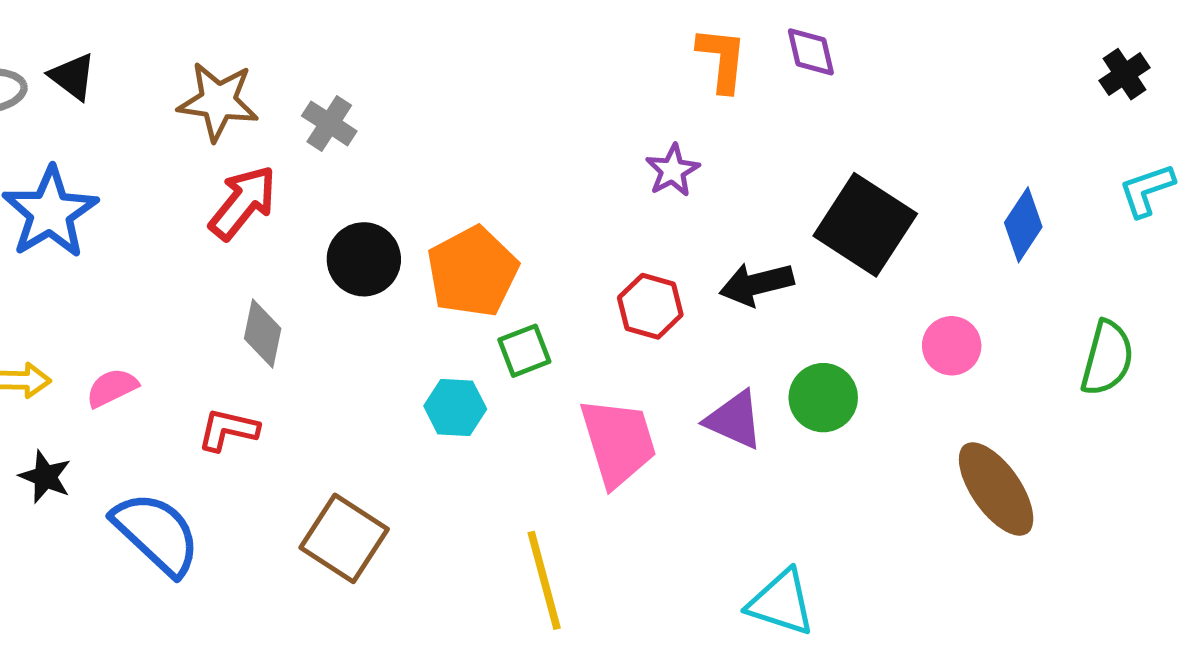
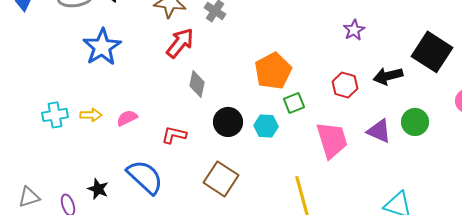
black circle: (364, 259) -> (228, 122), moved
gray diamond: (263, 333) -> (197, 84), moved
black star: (45, 477) -> (98, 189), moved

